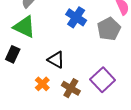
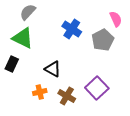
orange cross: (42, 84) -> (40, 92), turned 32

